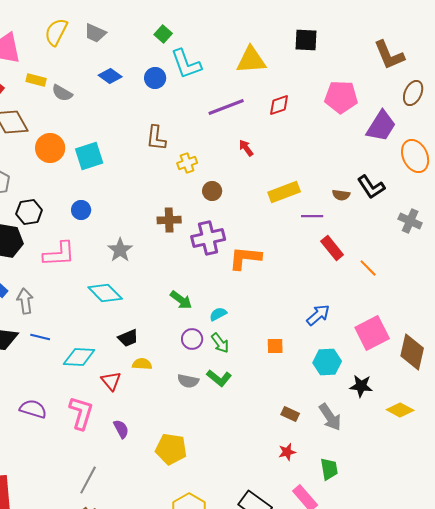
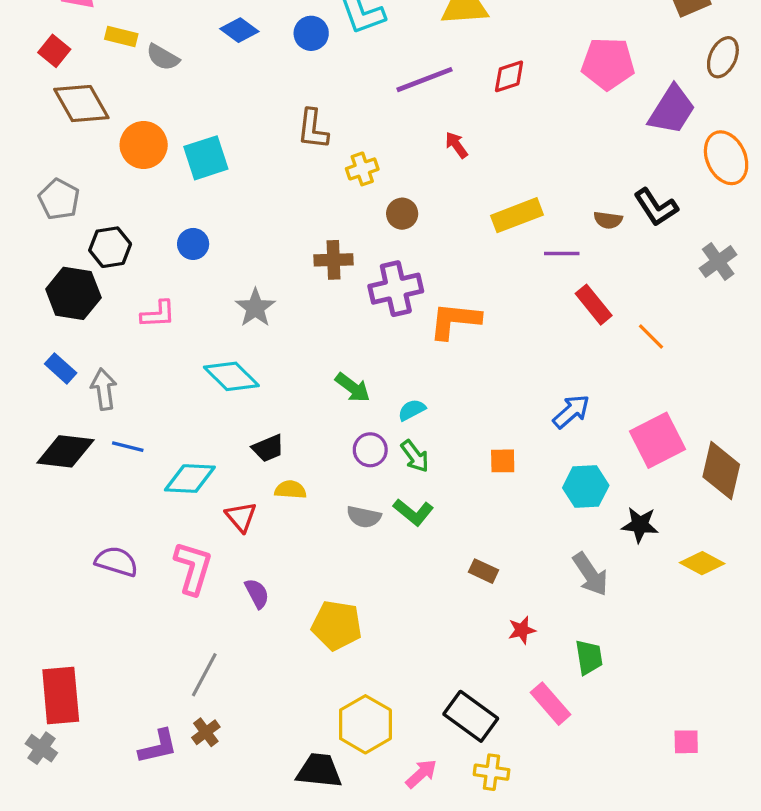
gray cross: (410, 221) -> (718, 261), turned 30
pink L-shape: (59, 254) -> (158, 314), size x0.7
brown rectangle: (290, 414) -> (484, 571), moved

